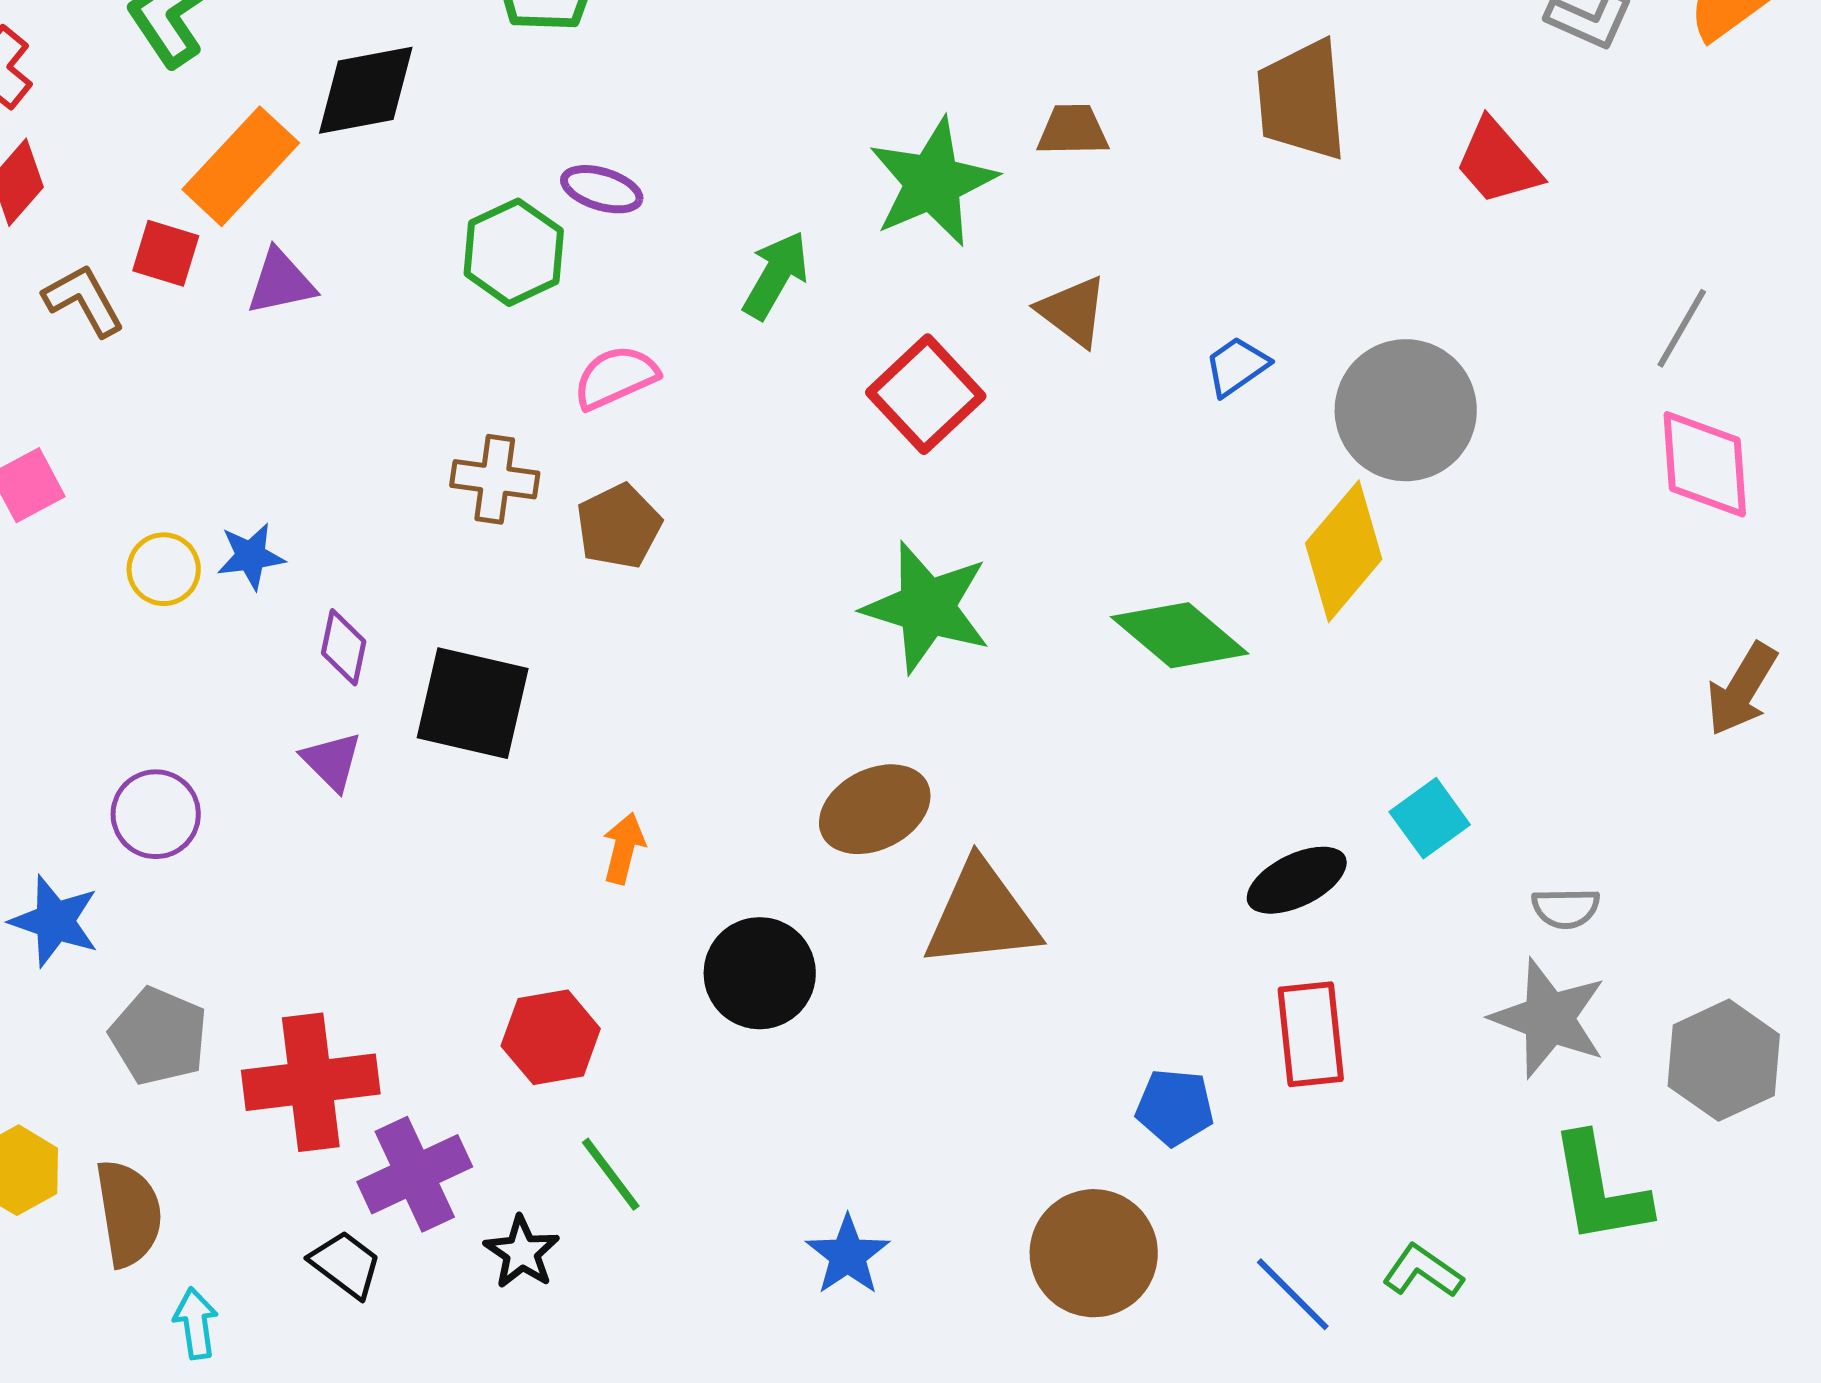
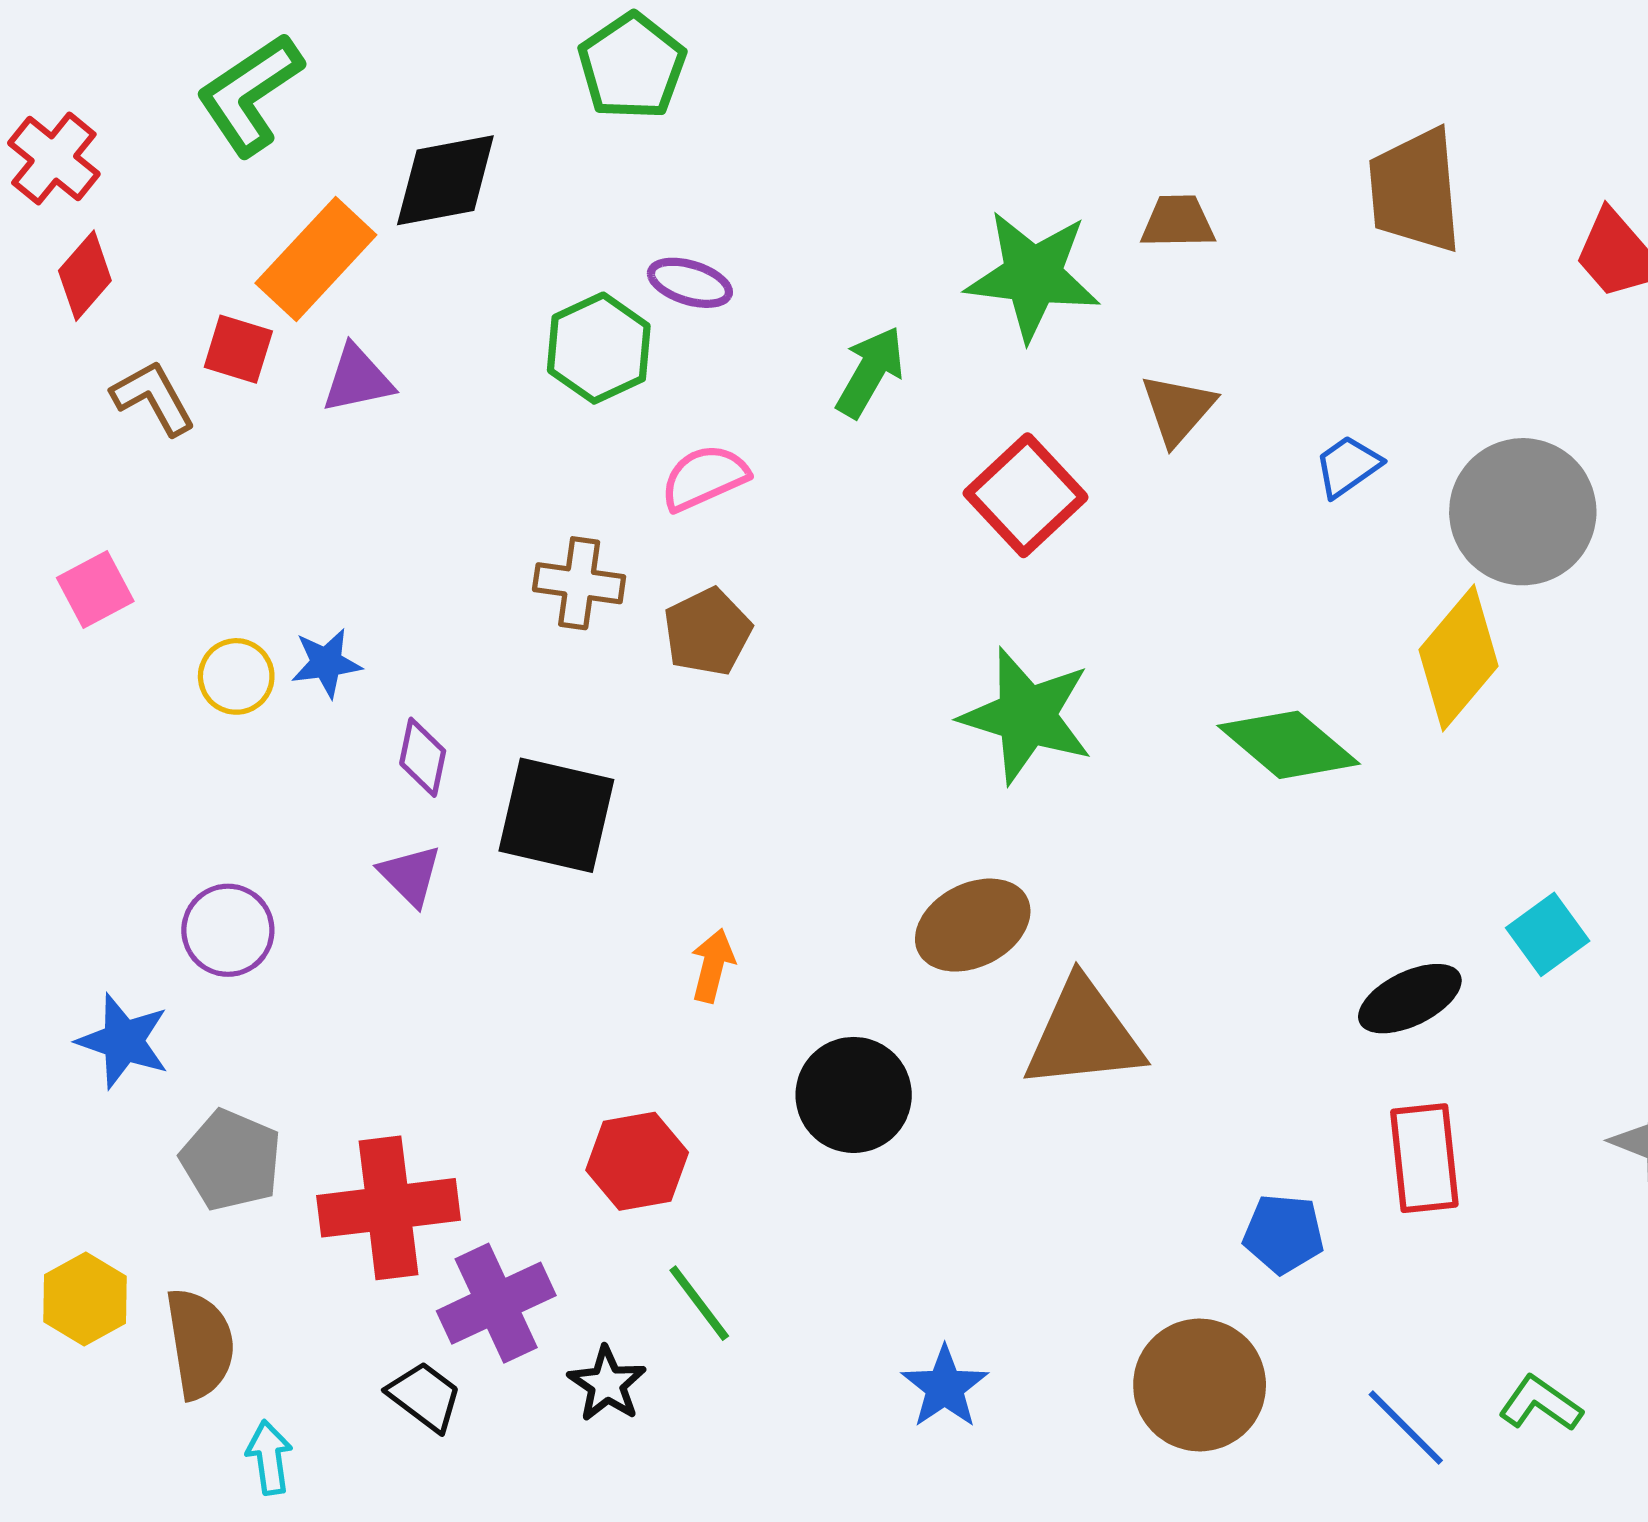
green star: (933, 182) -> (1033, 276), turned 30
brown triangle: (1073, 311) -> (1178, 409), turned 34

